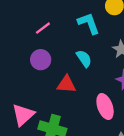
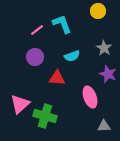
cyan L-shape: (89, 23) -> (62, 24), moved
cyan semicircle: (84, 59) -> (72, 56), turned 105

